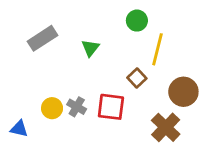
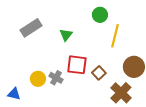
brown square: (137, 78) -> (99, 73), moved
red square: (111, 107) -> (77, 65), moved

